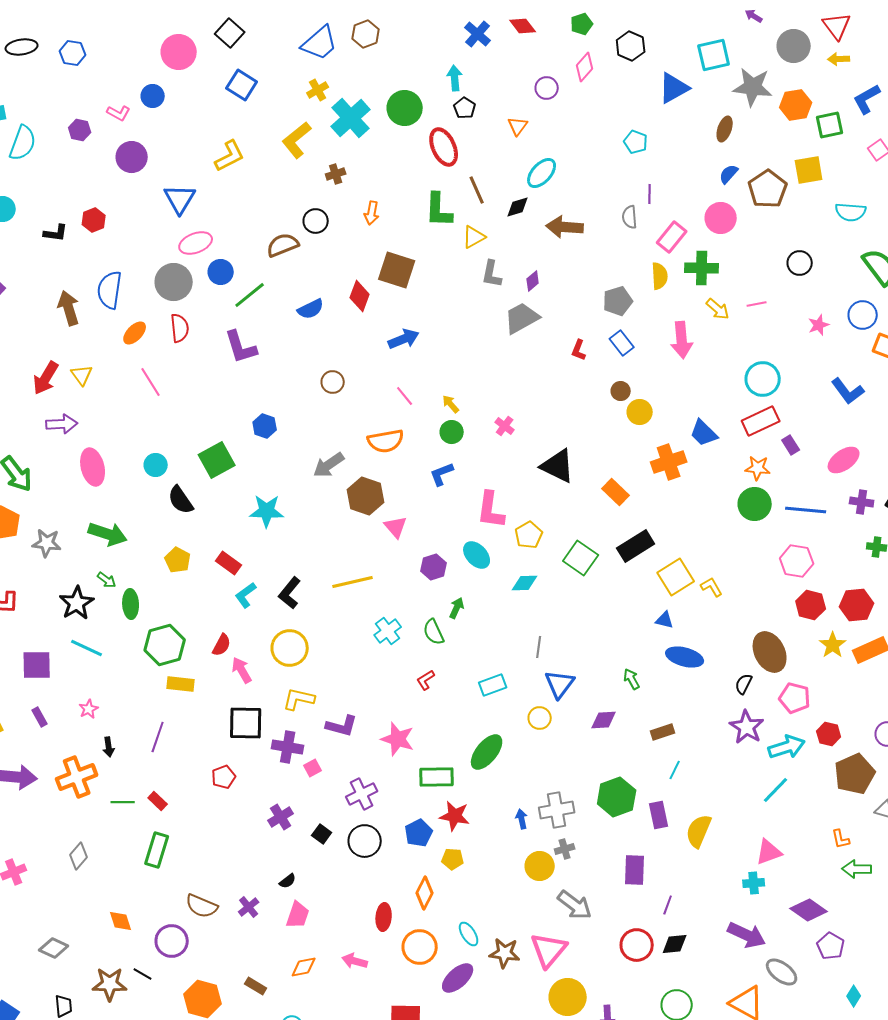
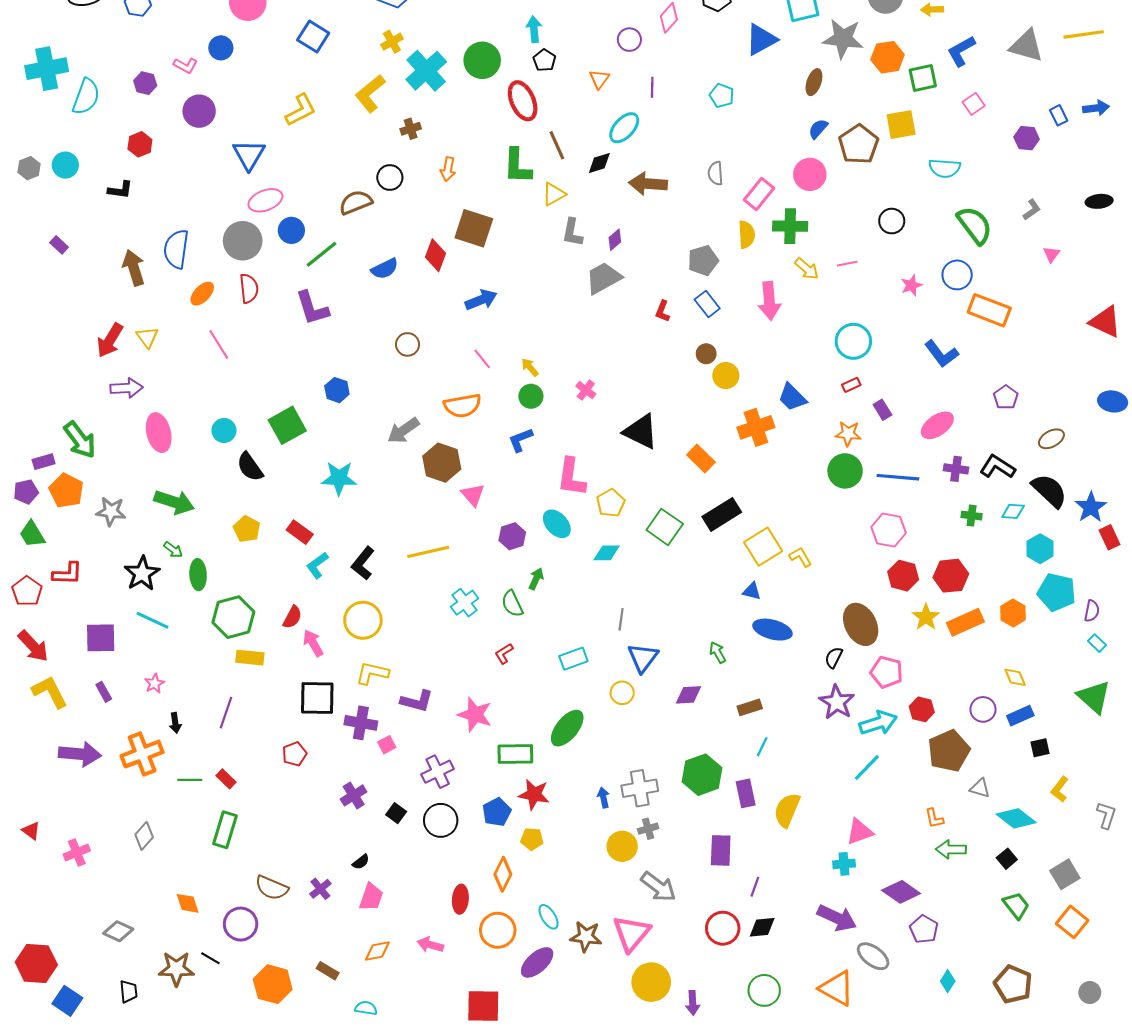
purple line: (650, 194) -> (652, 87), moved
red hexagon: (94, 220) -> (140, 144), moved
red rectangle: (761, 421) -> (851, 385), size x0.5

